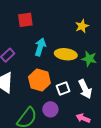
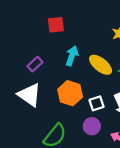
yellow ellipse: (66, 54) -> (101, 65), turned 30
purple circle: (50, 109) -> (92, 126), moved

